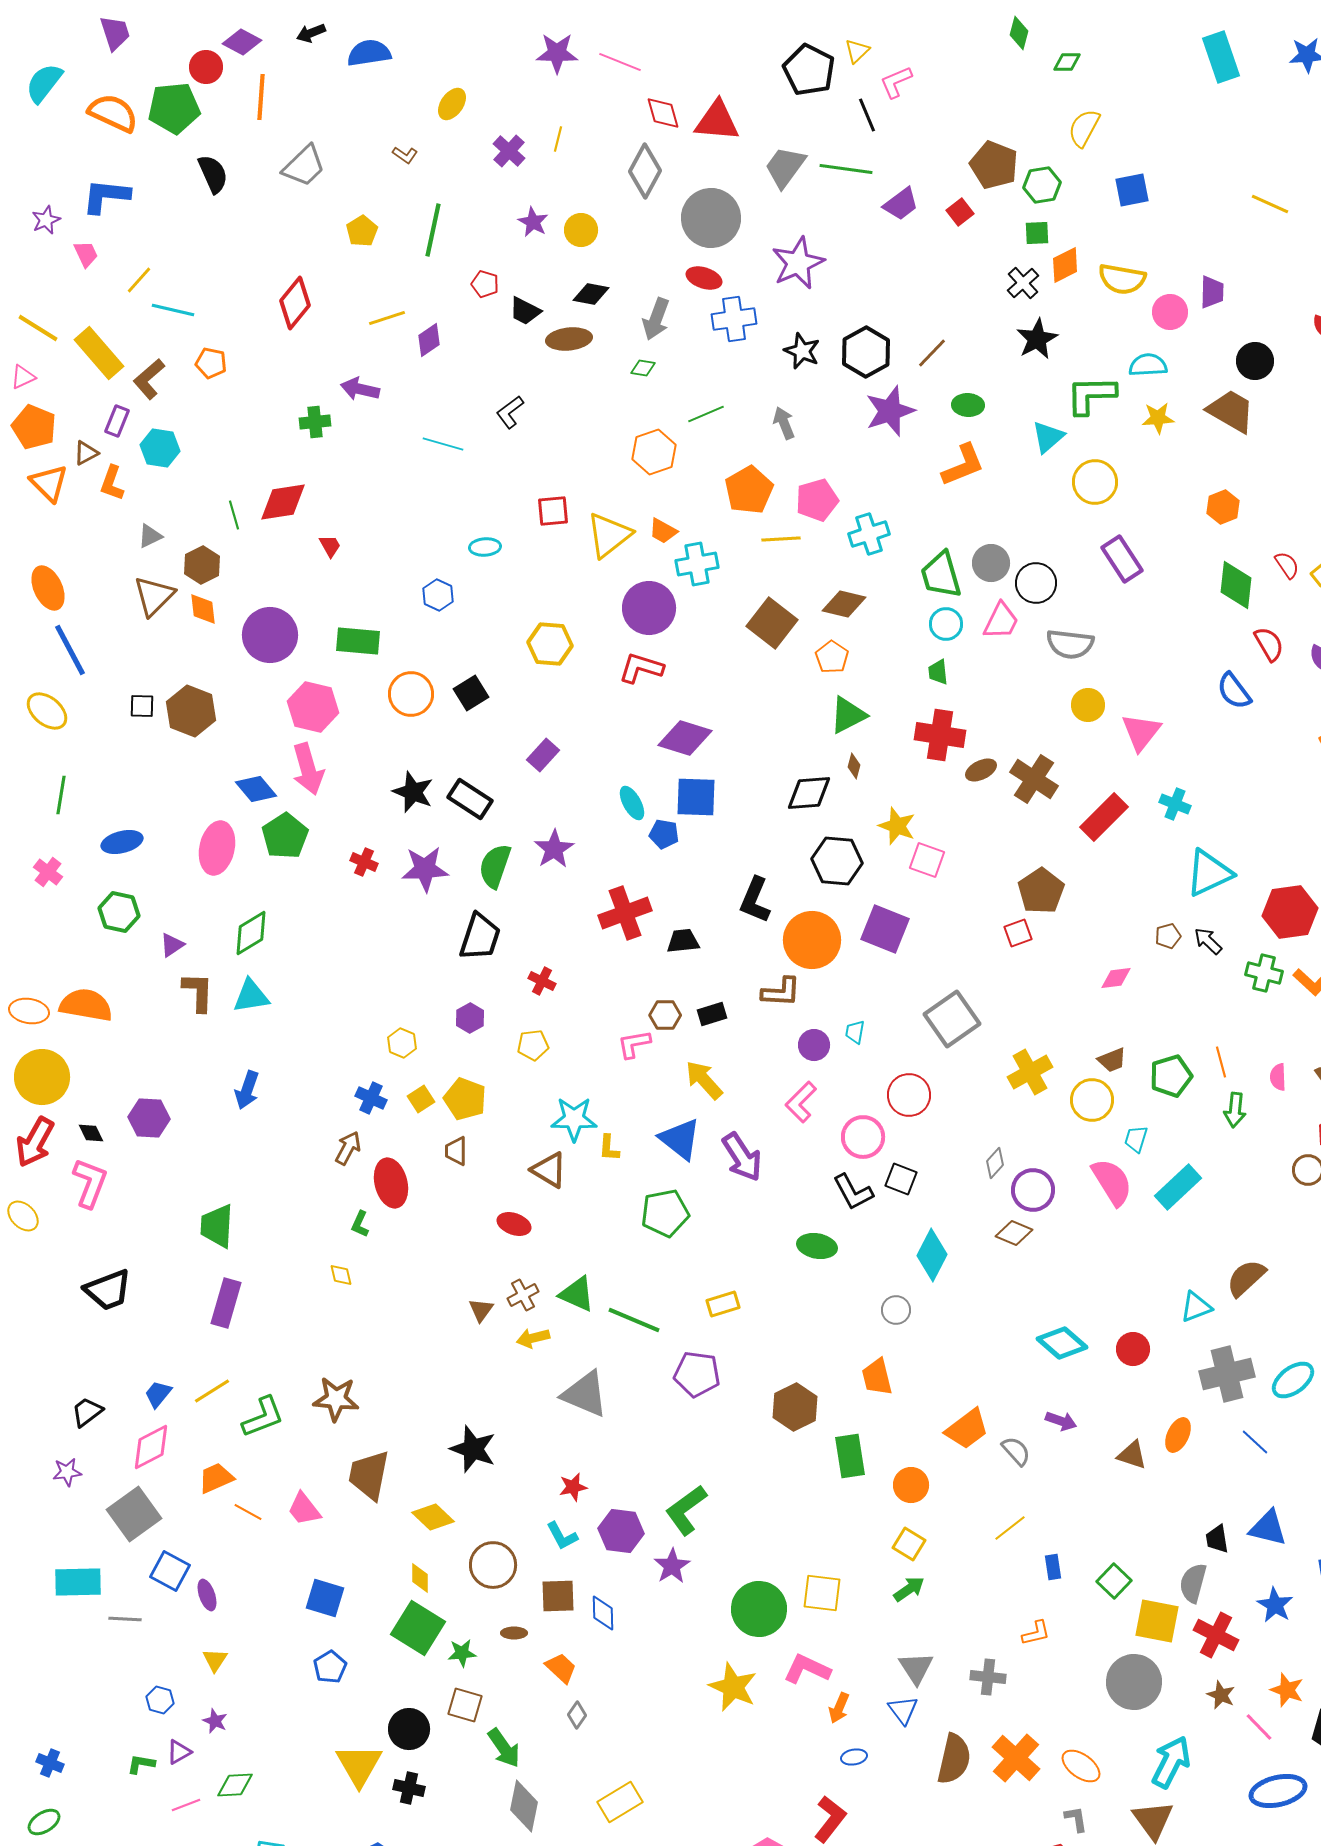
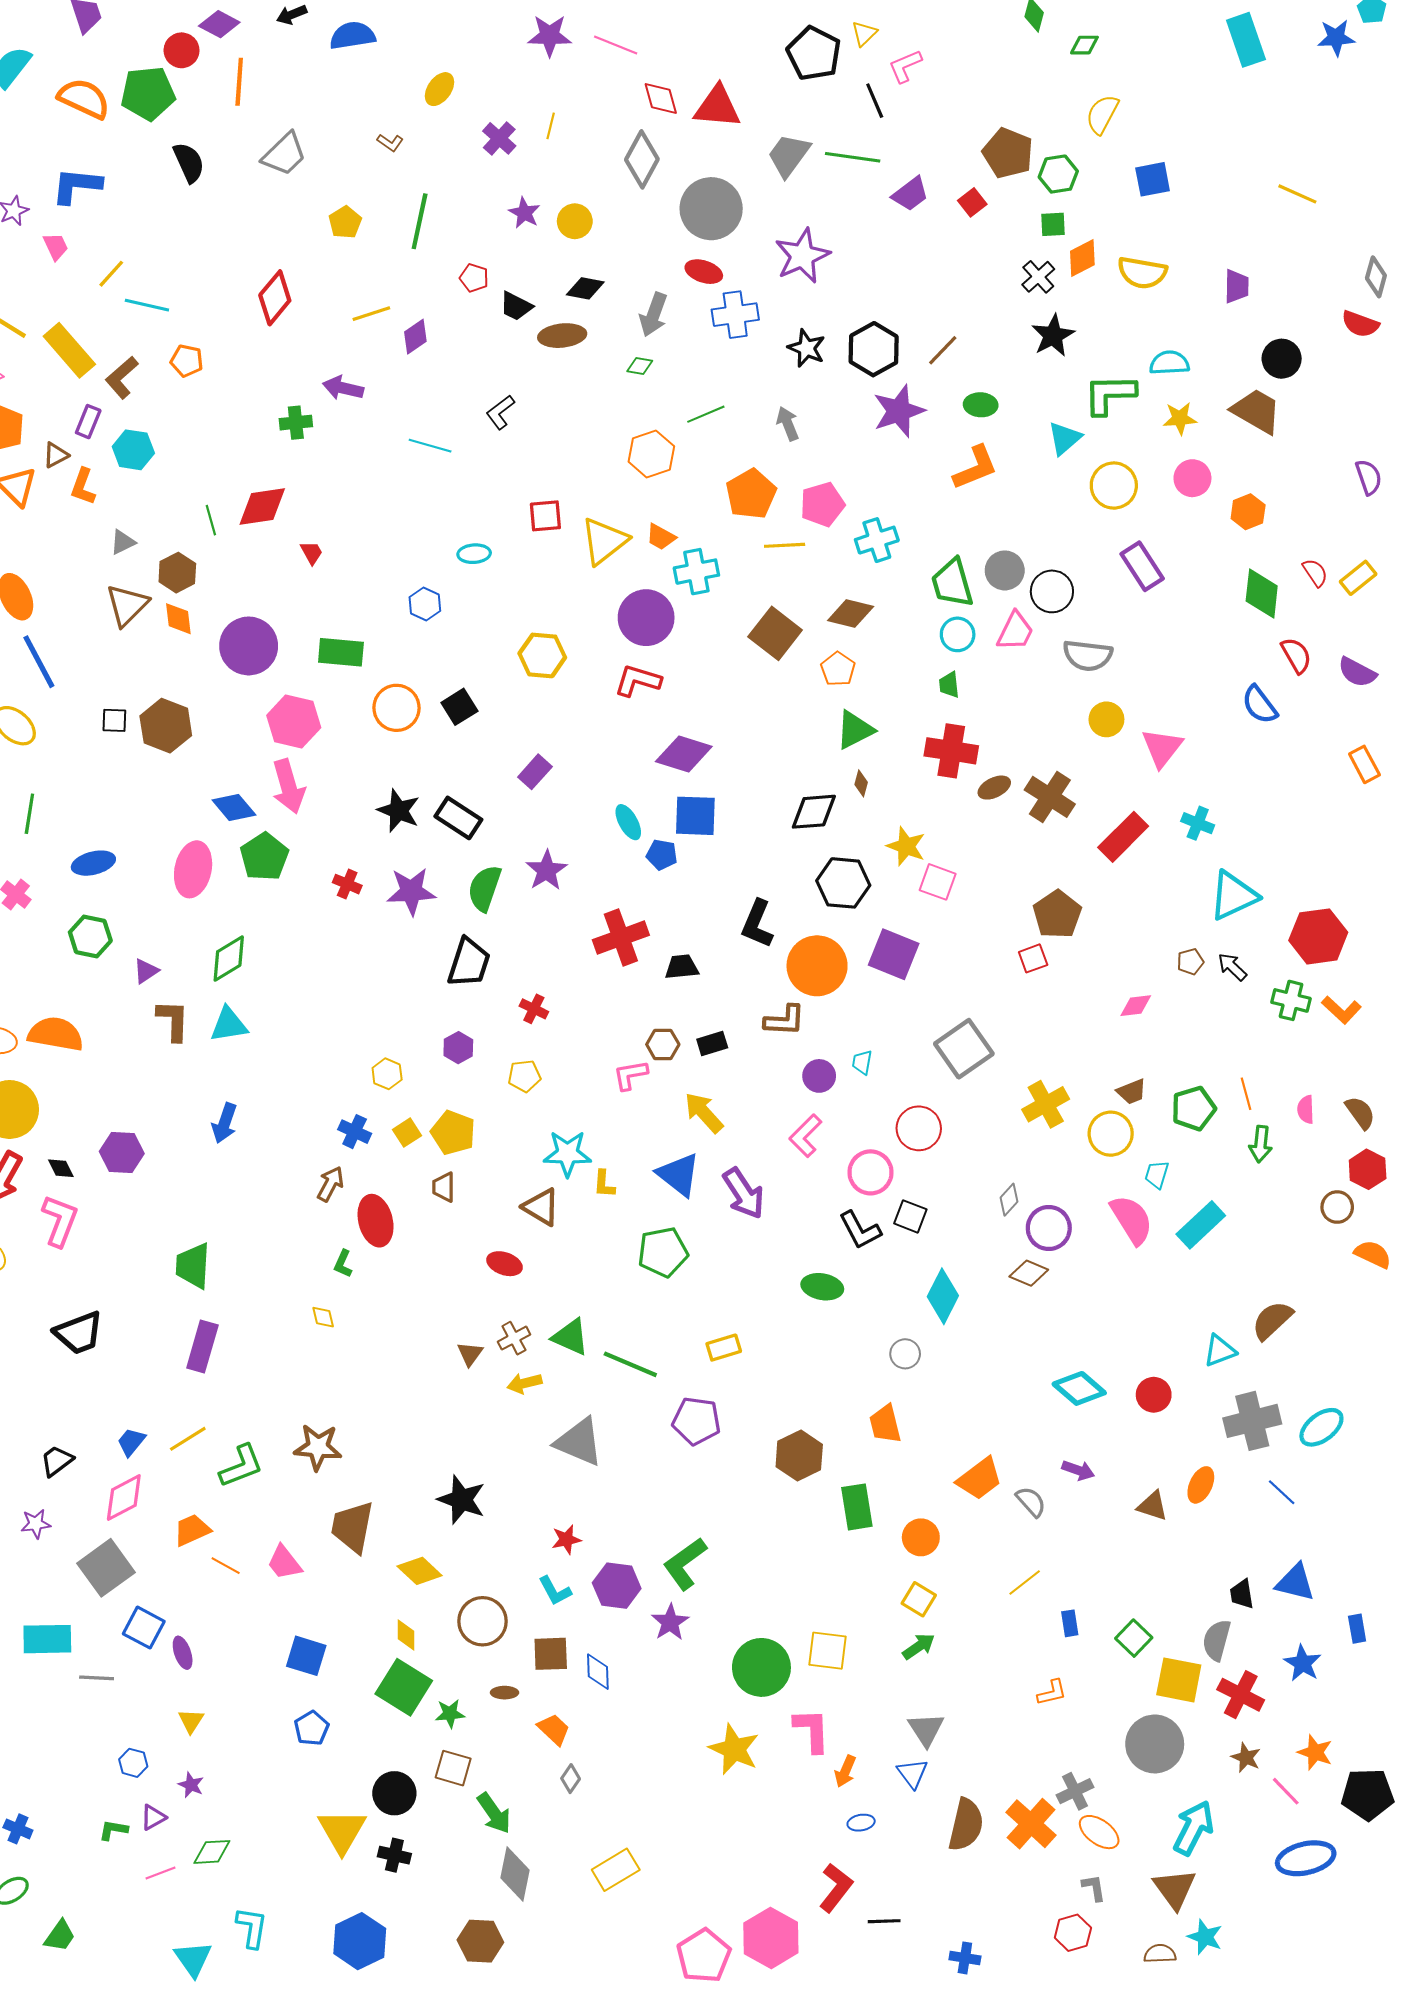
pink circle: (1170, 312) -> (1192, 478), moved
pink L-shape: (807, 1669) -> (812, 1730), turned 63
gray cross: (988, 1677) -> (1075, 1791), moved, turned -32

